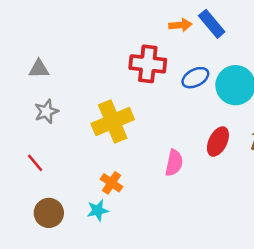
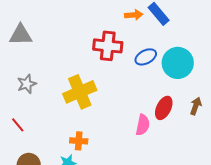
gray triangle: (39, 69) -> (21, 35), moved, size x1.4
pink semicircle: (174, 163) -> (143, 125), moved
orange cross: (111, 183) -> (79, 141), turned -30

